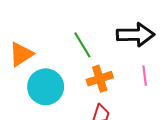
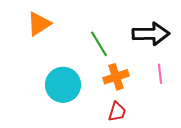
orange triangle: (21, 54) -> (39, 24), moved

